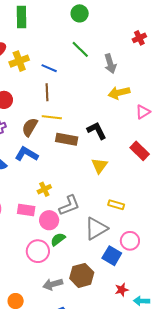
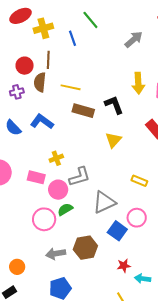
green line: (80, 49) -> (90, 20), moved
gray arrow: (110, 64) -> (134, 39), turned -120
blue line: (49, 68) -> (73, 38), turned 42
brown line: (47, 92) -> (48, 60), moved
yellow arrow: (119, 93) -> (138, 83), moved, turned -85
brown semicircle: (30, 127) -> (40, 82), moved, turned -30
yellow rectangle: (116, 205) -> (139, 181), moved

